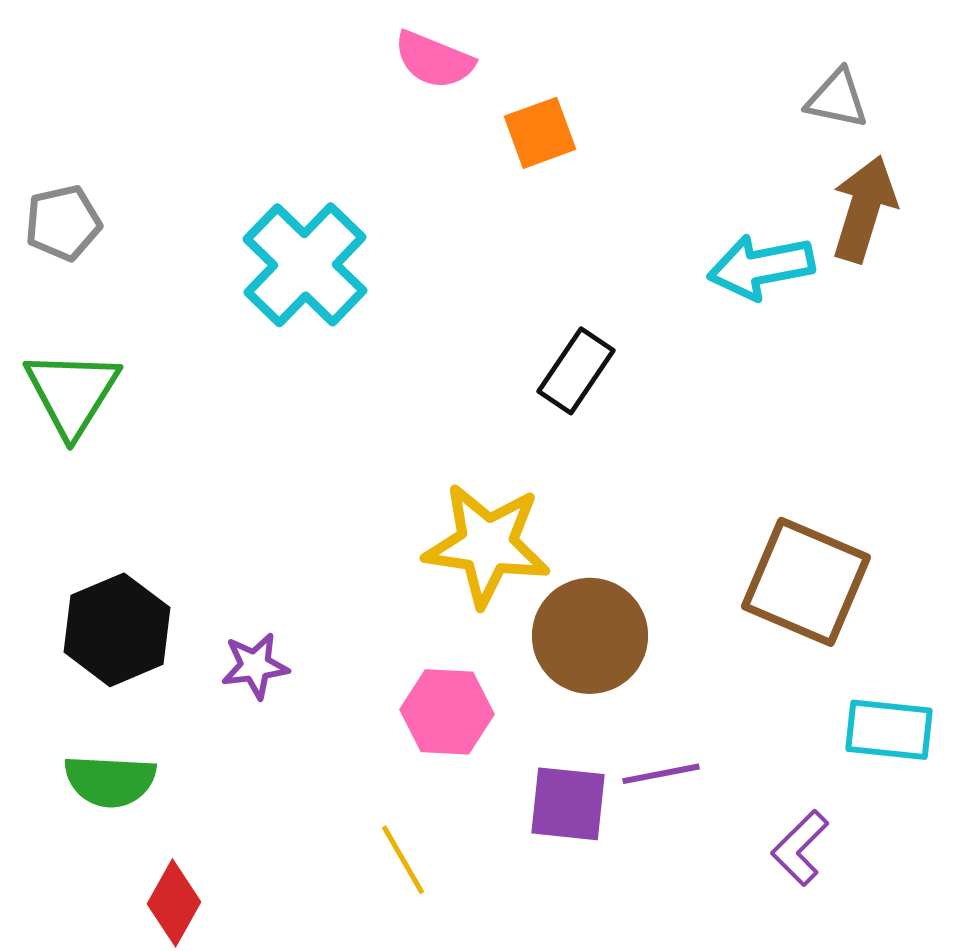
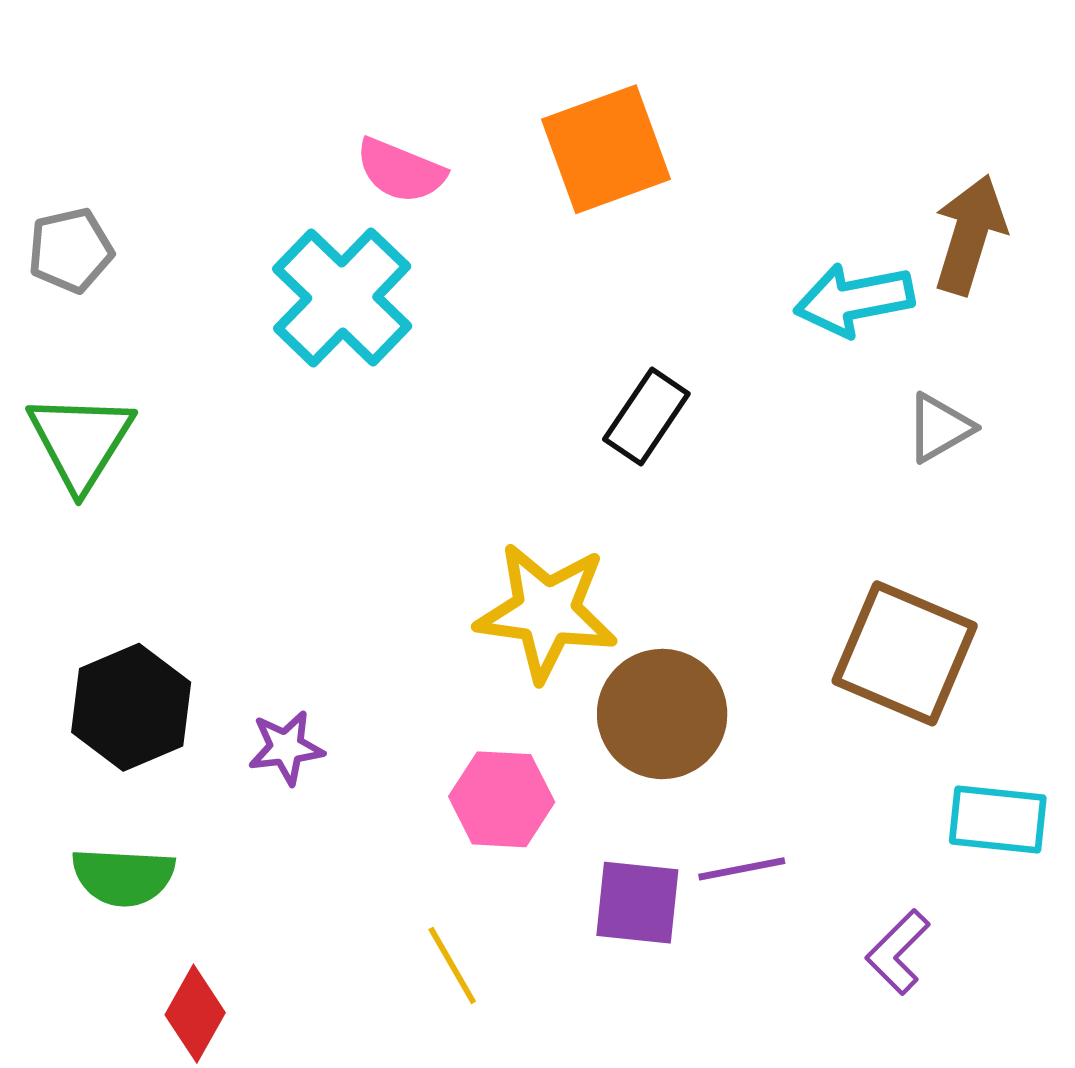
pink semicircle: (434, 60) -> (401, 171), moved
gray triangle: (837, 99) -> (939, 428), moved, turned -42
orange square: (540, 133) -> (606, 149), size x1.6

